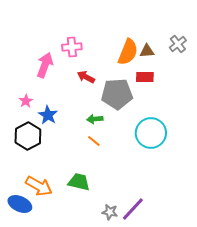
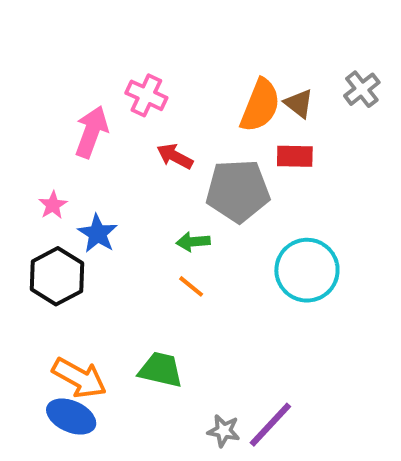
pink cross: (72, 47) -> (146, 95), turned 30
brown triangle: (147, 51) -> (299, 103), turned 42
blue ellipse: (20, 204) -> (71, 417), moved

